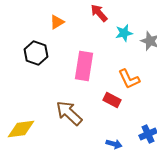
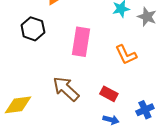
red rectangle: (112, 100) -> (109, 94), moved

